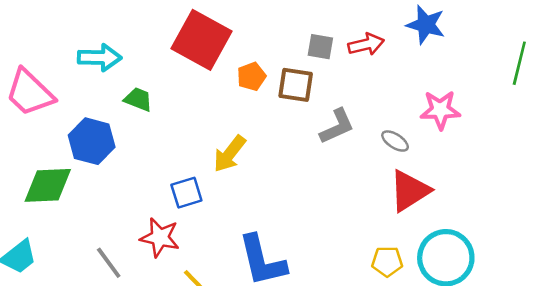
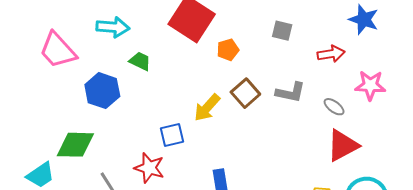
red arrow: (366, 44) -> (331, 54), moved
brown square: (296, 85) -> (245, 93), moved, turned 36
gray L-shape: (337, 126) -> (290, 92), turned 32
green diamond: (48, 185) -> (75, 145), moved

